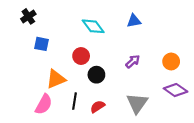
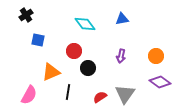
purple arrow: (133, 62) -> (121, 56), turned 144
pink semicircle: (44, 104) -> (29, 95), moved
red semicircle: (98, 107) -> (100, 97), moved

